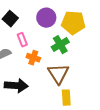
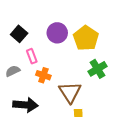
yellow pentagon: (73, 23) -> (86, 38), turned 30
green cross: (60, 45) -> (97, 69), moved

